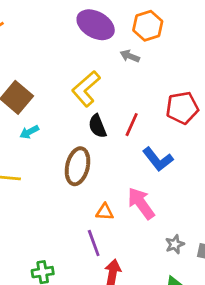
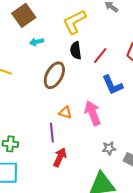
cyan arrow: (29, 132) -> (37, 42), moved

